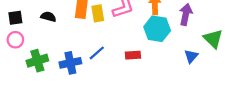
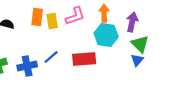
green triangle: (213, 39) -> (140, 44), moved
red rectangle: (133, 55) -> (84, 59), size x1.6

